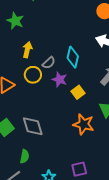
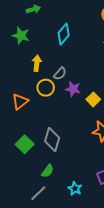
cyan diamond: (73, 57) -> (64, 34), moved, turned 35
gray diamond: (33, 126) -> (52, 140), turned 40
green semicircle: (24, 156) -> (48, 171), turned 32

